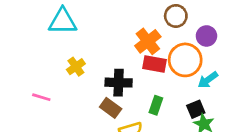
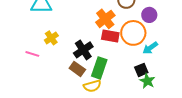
black cross: (119, 83) -> (83, 50), turned -36
pink line: (41, 97) -> (32, 54), moved
green rectangle: (156, 105) -> (99, 68), moved, size x1.5

